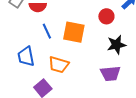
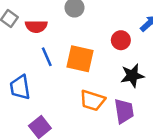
orange trapezoid: (59, 65) -> (92, 100), moved
purple trapezoid: (110, 74) -> (124, 111), turned -95

